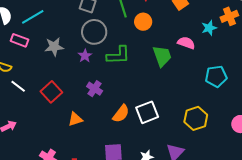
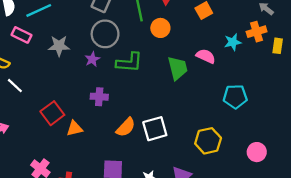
purple cross: (95, 89) -> (99, 97), turned -35
red square: (51, 92) -> (52, 113), moved

